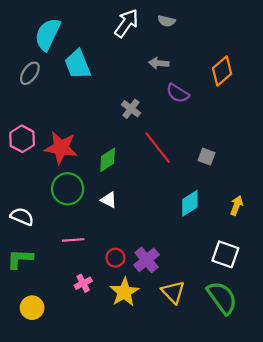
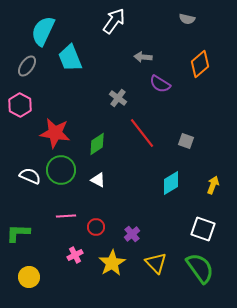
gray semicircle: (167, 21) -> (187, 19), moved
pink hexagon: (22, 139) -> (20, 105), moved
white semicircle: (22, 217) -> (30, 176), moved
red circle: (115, 258) -> (96, 227), moved
purple cross: (147, 260) -> (132, 234), size x0.7

